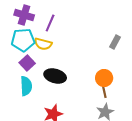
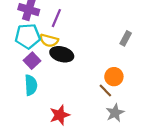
black ellipse: (55, 76) -> (62, 54), moved
brown line: (104, 91) -> (105, 90), moved, turned -32

